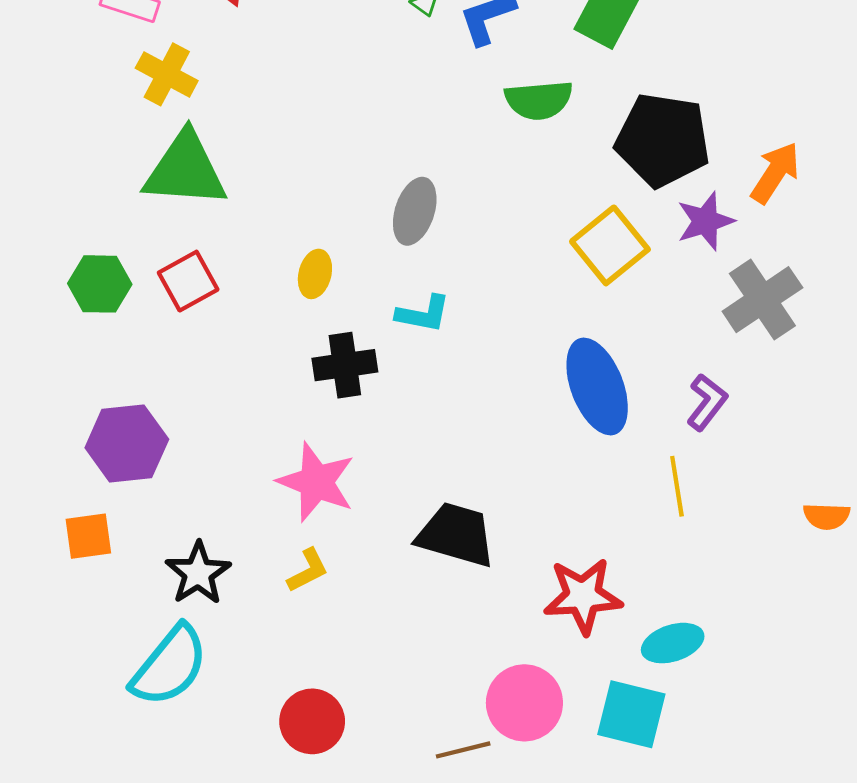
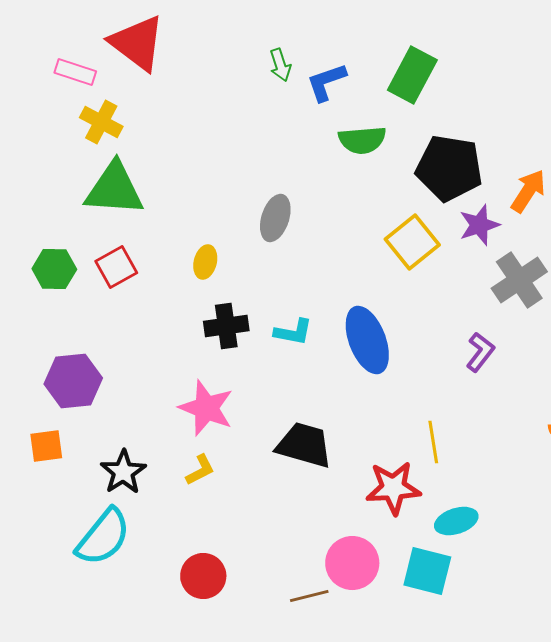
cyan L-shape: (423, 314) -> (293, 332), moved
blue ellipse: (597, 387) -> (367, 340), moved
yellow line: (677, 486) -> (433, 442), moved

